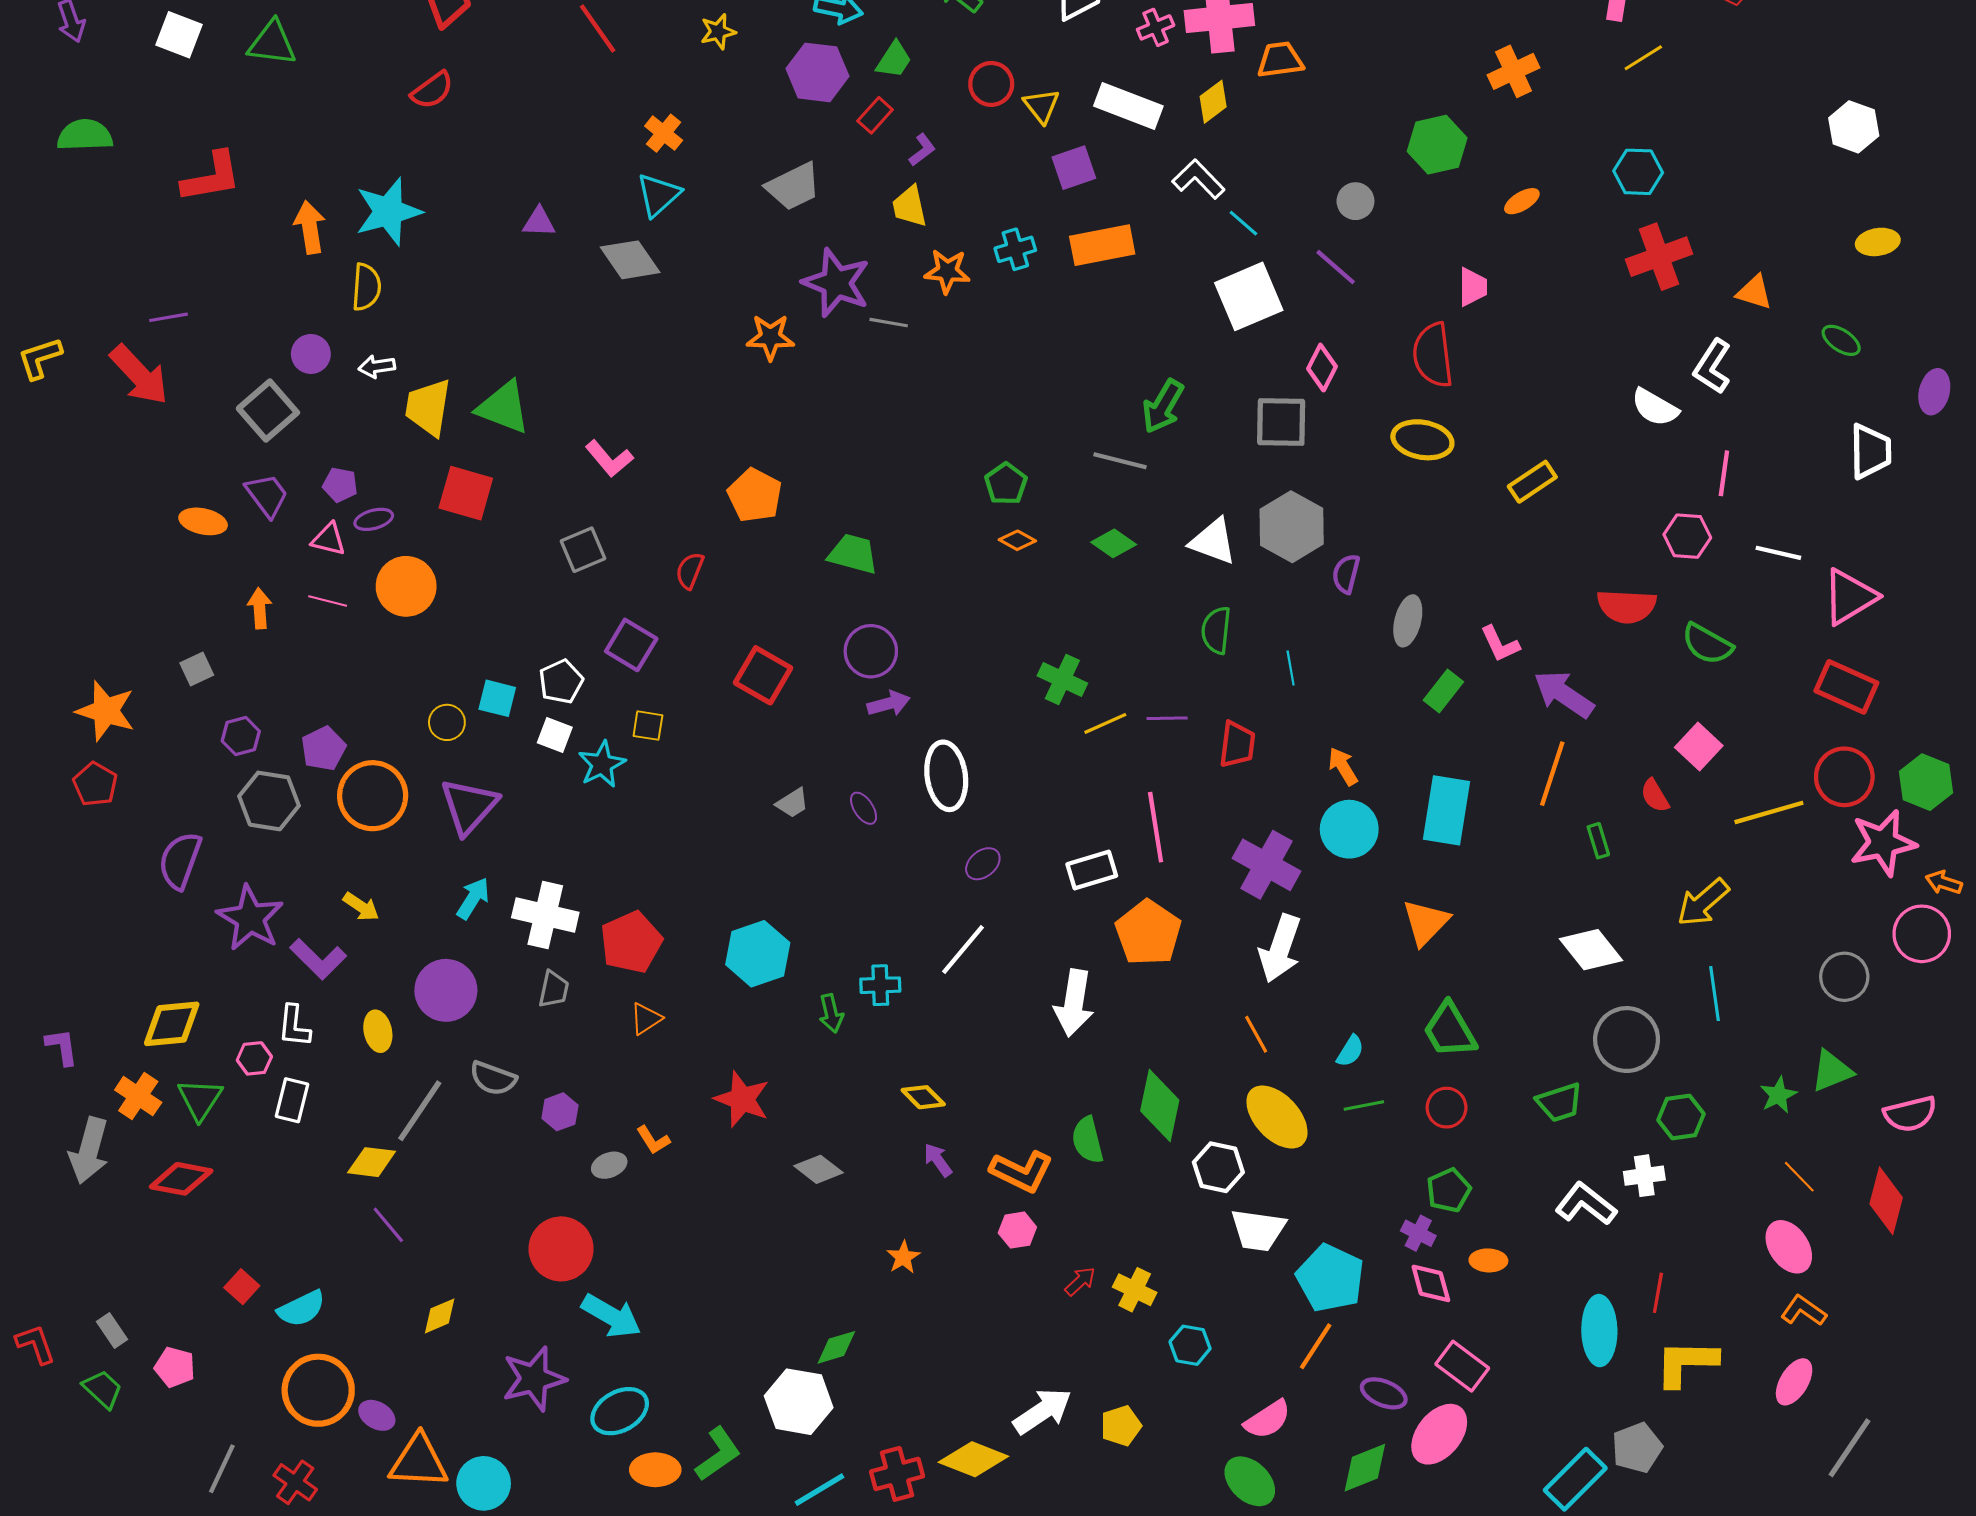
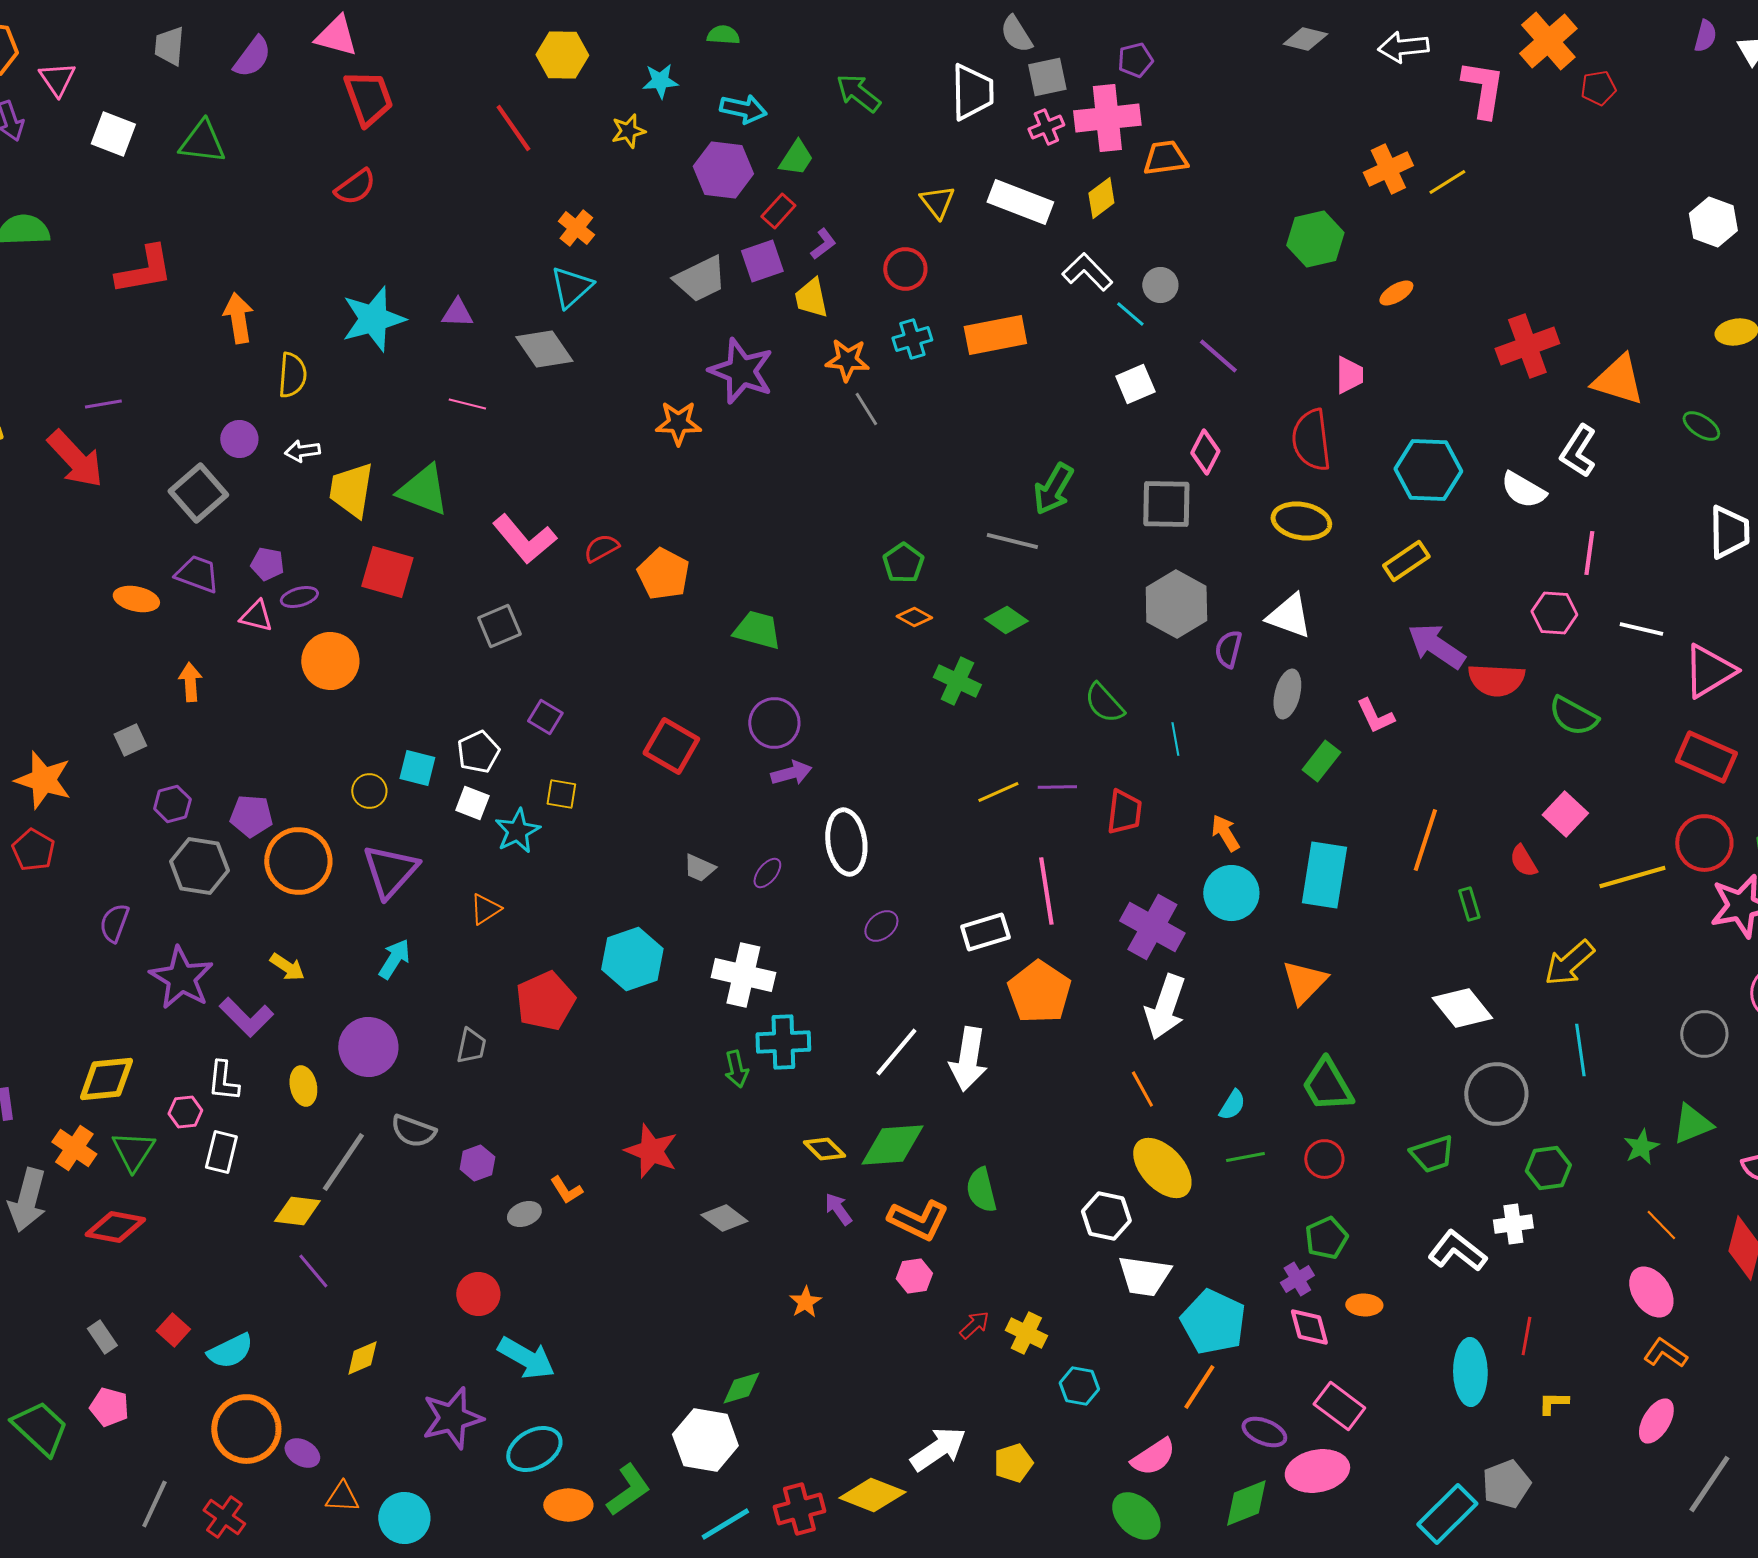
yellow line: (1643, 58) -> (1447, 182), moved
red circle: (991, 84) -> (905, 269), moved
purple square: (1074, 168) -> (762, 261), moved
cyan hexagon: (1638, 172) -> (1428, 470), moved, size x1.4
gray circle: (1355, 201) -> (1160, 285), moved
cyan star: (388, 212) -> (373, 319), moved
orange triangle: (1754, 292) -> (1618, 380), size x1.5
white square: (1249, 296) -> (1135, 384), size x0.6
gray line: (889, 323) -> (866, 409), moved, turned 48
pink L-shape: (609, 459) -> (524, 539), size x1.4
purple trapezoid: (267, 495) -> (197, 574), turned -33
white triangle: (1213, 541) -> (1289, 616), moved
red semicircle: (690, 571) -> (601, 548), moved, turned 39
pink line: (328, 601) -> (467, 404), moved
green semicircle: (1216, 630) -> (1104, 703), turned -48
purple square: (631, 645) -> (545, 717), size x0.7
green cross: (1062, 679) -> (957, 681), moved
purple arrow: (1564, 694) -> (1436, 646), moved
purple pentagon: (323, 749) -> (251, 816), turned 30
gray trapezoid: (792, 803) -> (699, 868), turned 56
purple ellipse: (864, 808) -> (767, 873), turned 72
purple semicircle: (180, 861) -> (114, 923), size x0.7
white cross: (545, 915) -> (743, 975), moved
white line: (963, 950) -> (896, 1052), moved
cyan hexagon: (758, 954) -> (632, 959), moved
cyan cross: (880, 985) -> (783, 1042), size x1.4
orange triangle: (646, 1019) -> (485, 909), moved
green diamond: (1160, 1106) -> (892, 1145), moved, turned 74
purple cross: (1418, 1233) -> (1297, 1279), turned 32
red circle: (561, 1249) -> (478, 1294), size x0.7
gray rectangle: (112, 1331) -> (102, 1337), moved
yellow L-shape: (1686, 1363) -> (1553, 1403), size x0.5
green trapezoid: (103, 1389) -> (40, 1428), size x1.5
pink ellipse: (1439, 1434) -> (1317, 1471), turned 40
orange triangle: (419, 1461) -> (342, 1497), size x0.6

